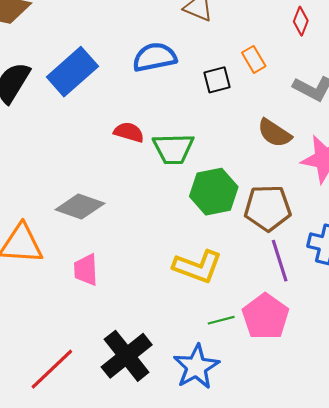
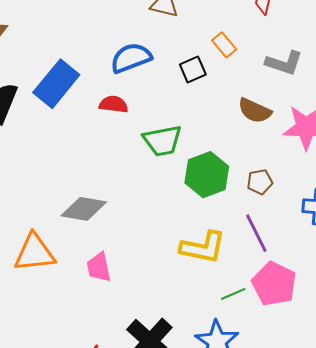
red semicircle: (129, 132) -> (114, 104), moved
brown pentagon: (268, 208) -> (260, 182), size x0.6
purple line: (280, 261) -> (256, 233), moved

